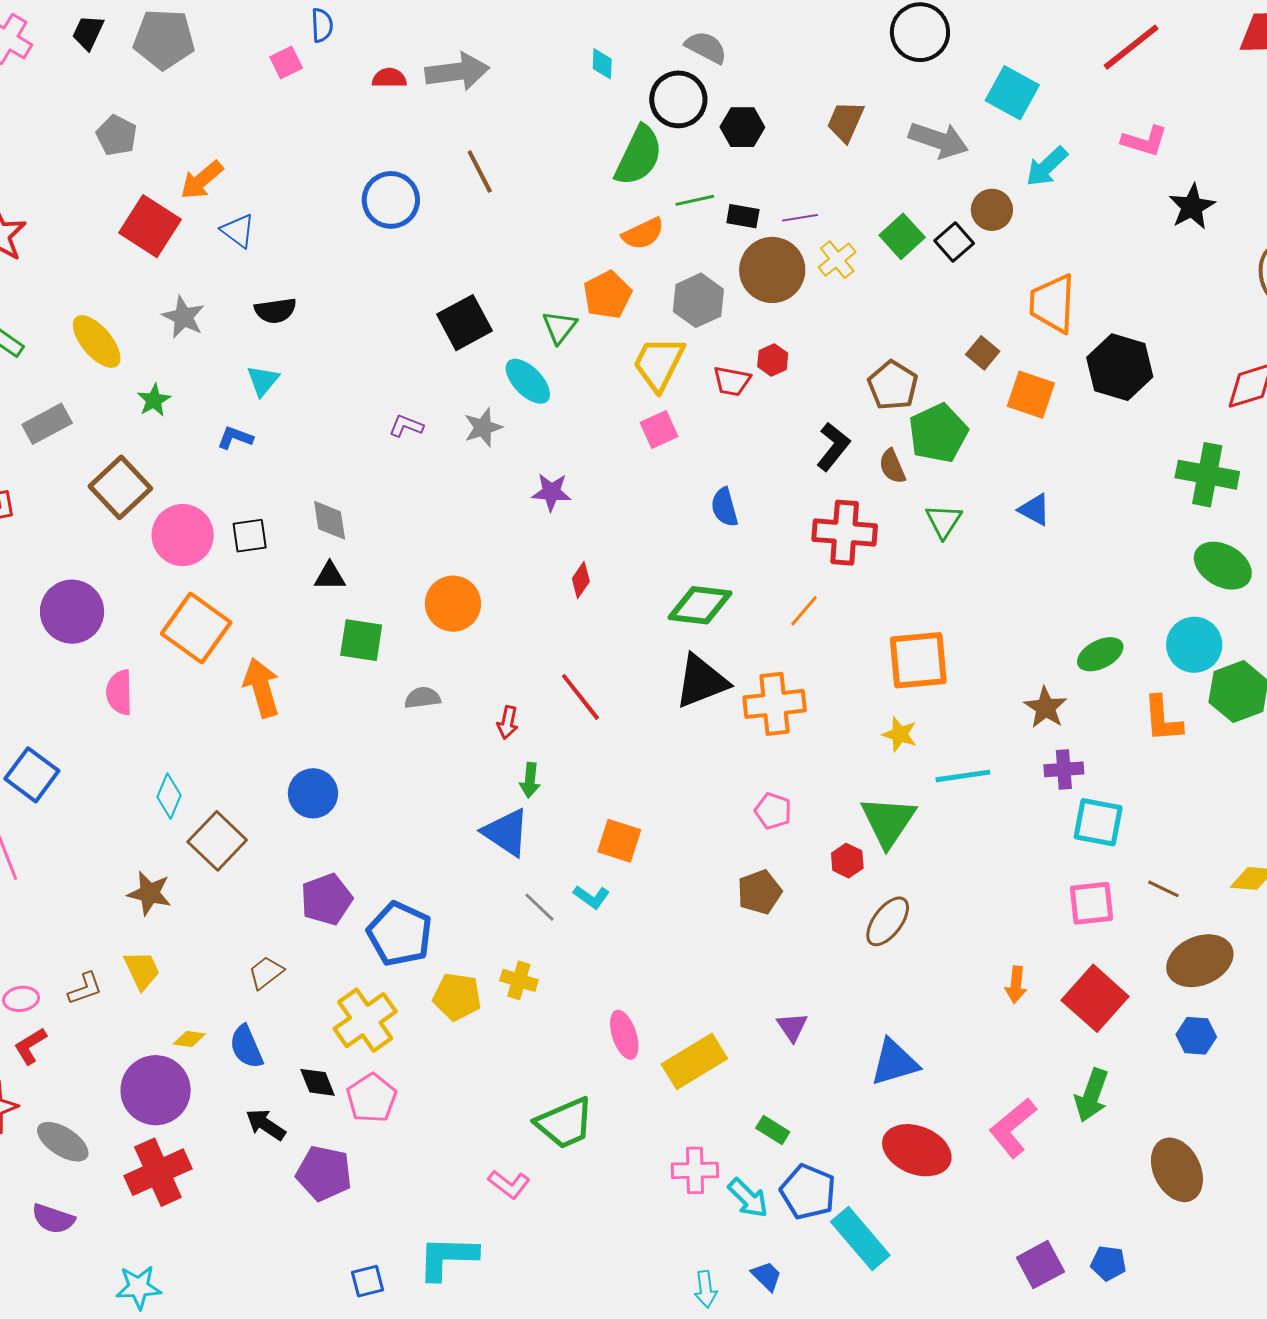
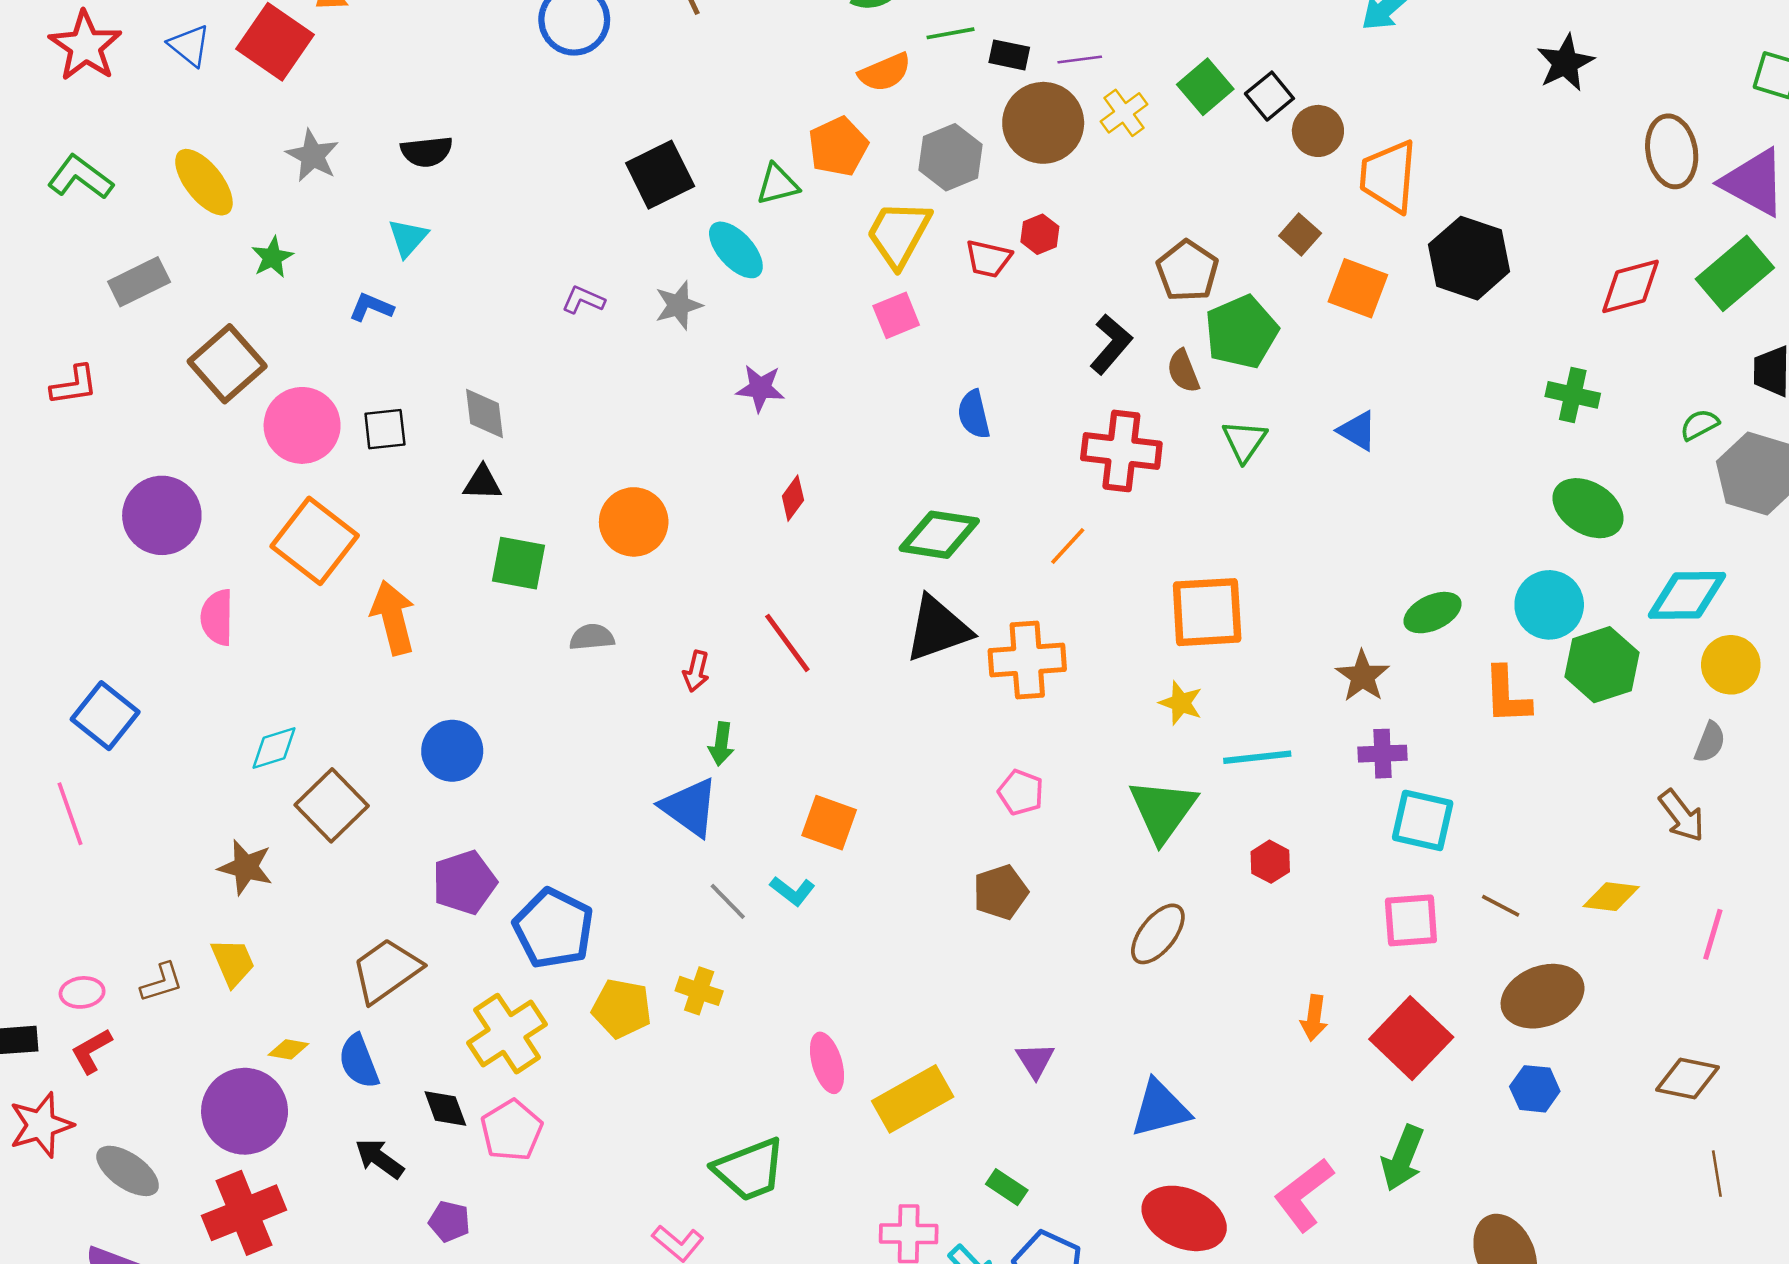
brown circle: (992, 210) -> (1318, 131), moved
blue triangle: (238, 231) -> (189, 45), moved
green triangle: (560, 327) -> (777, 184), turned 36
green cross: (1207, 475) -> (1573, 395), size x0.7
cyan diamond: (169, 796) -> (274, 748), turned 48
red hexagon: (847, 861) -> (1270, 862), moved
brown trapezoid: (266, 973) -> (386, 971), size x1.6
purple pentagon: (324, 1173) -> (449, 1221), size x0.6

